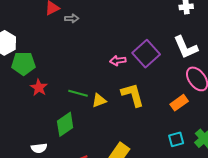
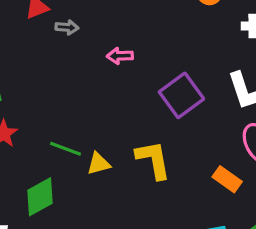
pink arrow: (118, 61) -> (120, 56), moved
orange rectangle: (179, 103) -> (227, 179), turned 66

